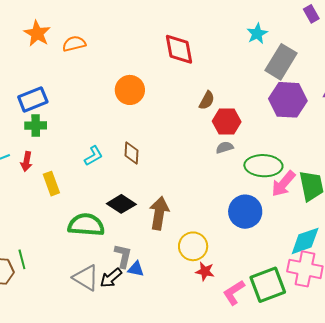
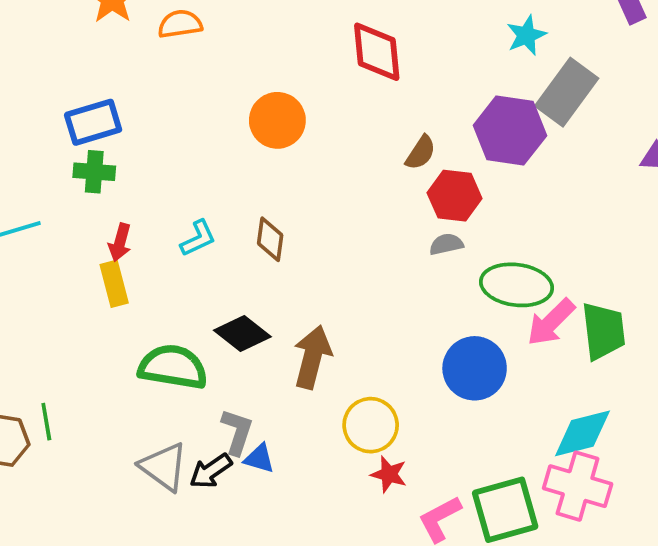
purple hexagon: (288, 100) -> (510, 131), moved
red arrow: (26, 161) -> (120, 242), moved

